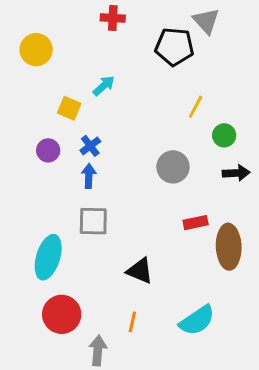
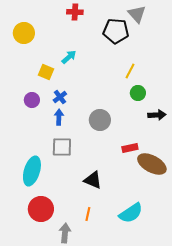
green circle: (224, 135) -> (138, 93), moved
gray circle: (173, 167) -> (100, 120), moved
brown ellipse: (229, 247) -> (152, 164), turned -60

